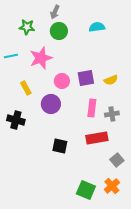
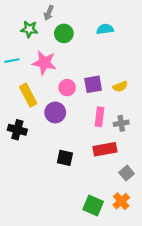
gray arrow: (55, 12) -> (49, 13), moved
pink star: (41, 58) -> (44, 63), turned 30
yellow rectangle: (26, 88) -> (28, 95), size x1.5

